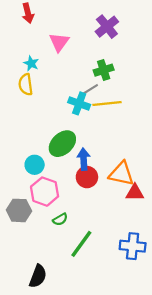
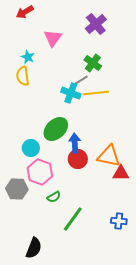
red arrow: (28, 13) -> (25, 12), turned 72
green cross: (104, 70) -> (93, 63), turned -36
blue cross: (133, 246) -> (119, 221), size x0.7

